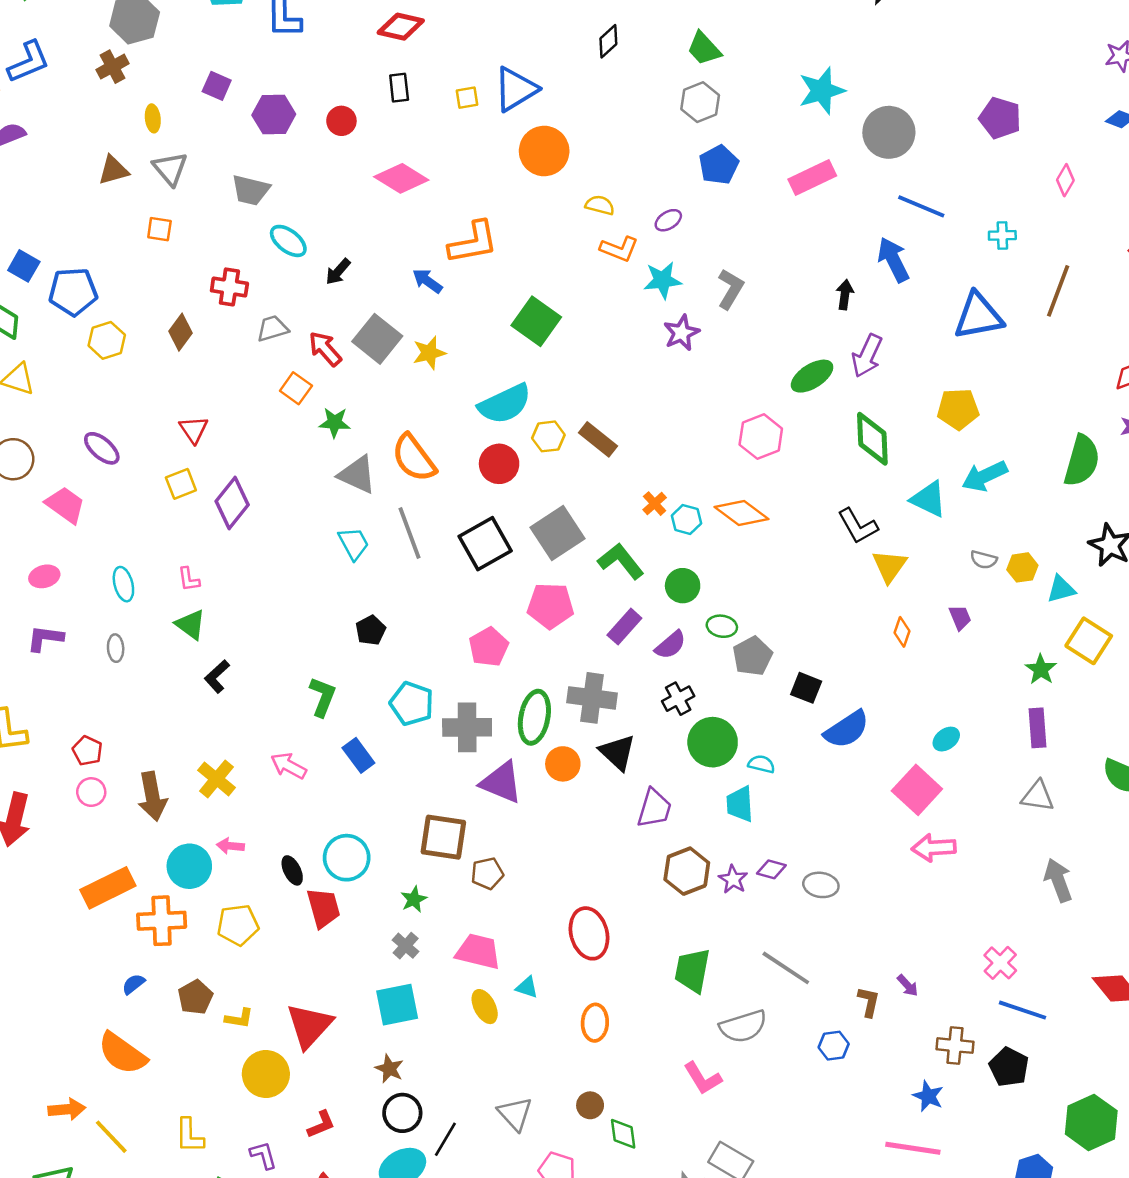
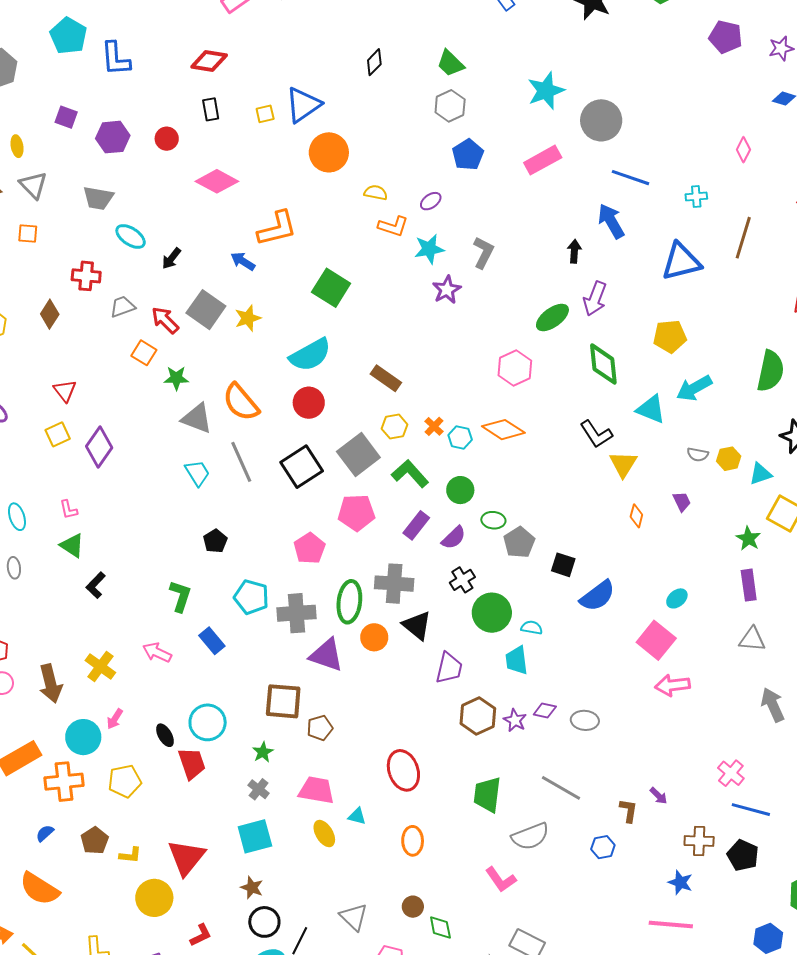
purple pentagon: (1000, 118) -> (726, 37), moved
yellow hexagon: (548, 436) -> (395, 427), moved
pink arrow: (230, 846) -> (115, 719), turned -60

